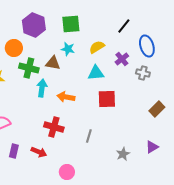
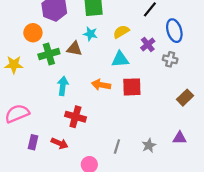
green cross: (29, 68) -> (49, 54), turned -30
cyan arrow: (42, 88) -> (63, 86), moved
orange arrow: (66, 97) -> (101, 85), moved
gray line: (89, 136) -> (117, 146), moved
purple triangle: (152, 147) -> (180, 138), turned 32

